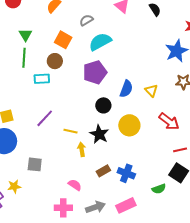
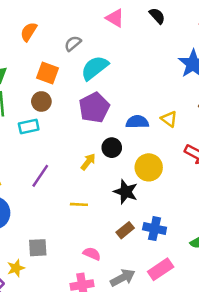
blue semicircle: (126, 89) -> (137, 122), turned -102
yellow line: (70, 131) -> (79, 204), moved
black star: (99, 134) -> (126, 192), moved
yellow arrow: (82, 149) -> (88, 162), moved, turned 56
gray square: (35, 164) -> (38, 248), moved

